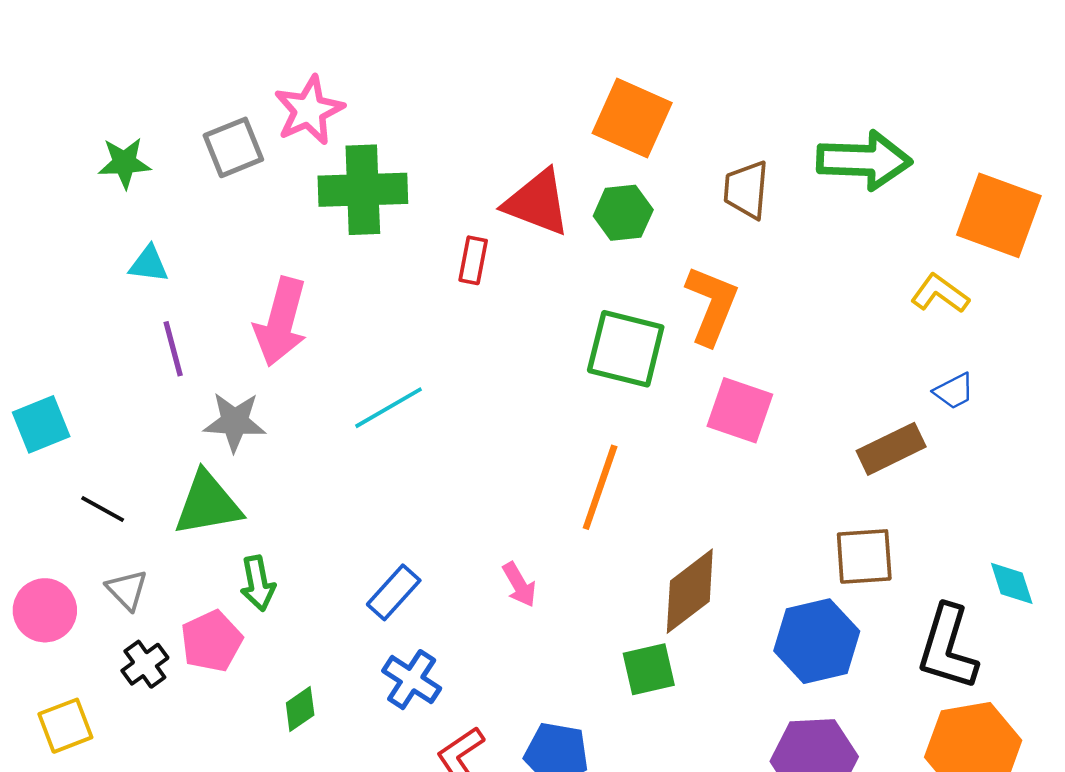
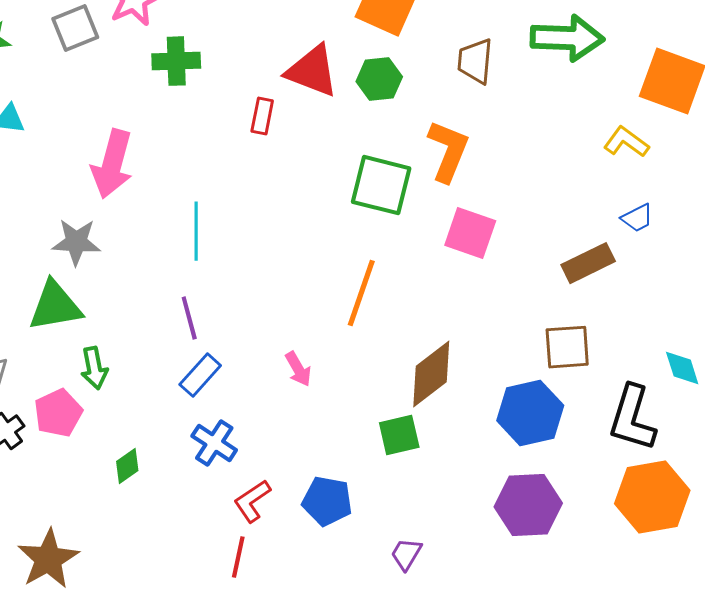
green cross: (363, 190) -> (176, 61), size x0.7
purple line: (173, 349) -> (189, 318), moved
cyan line: (389, 408) -> (196, 231), turned -60

